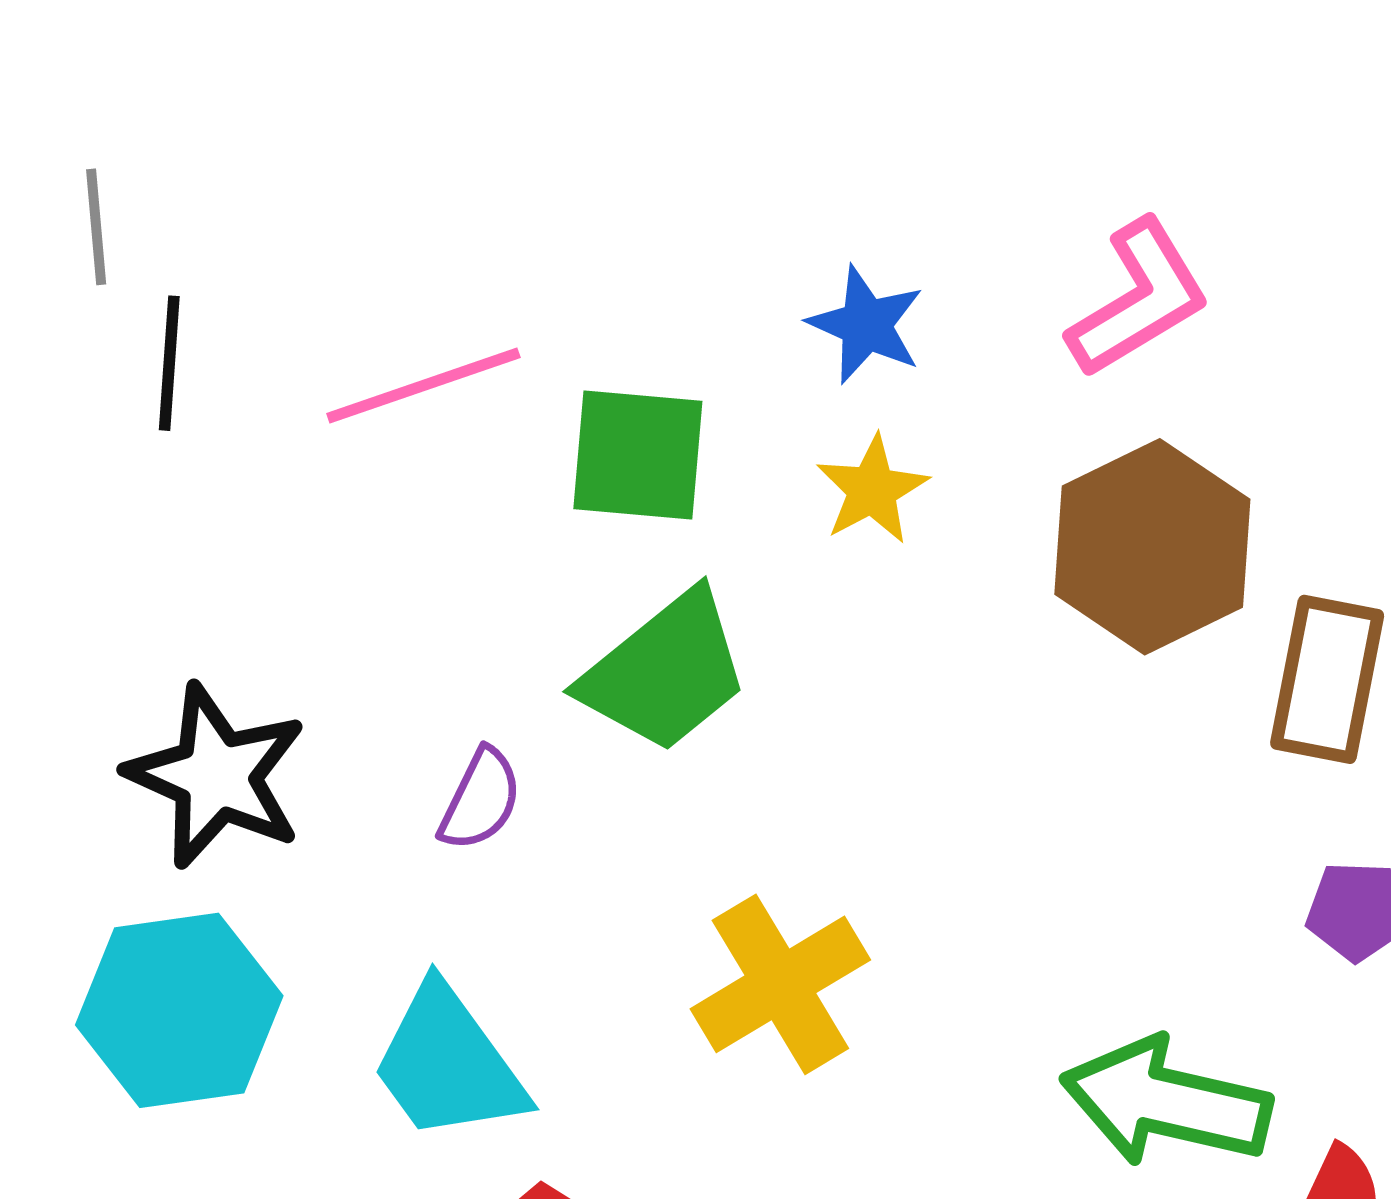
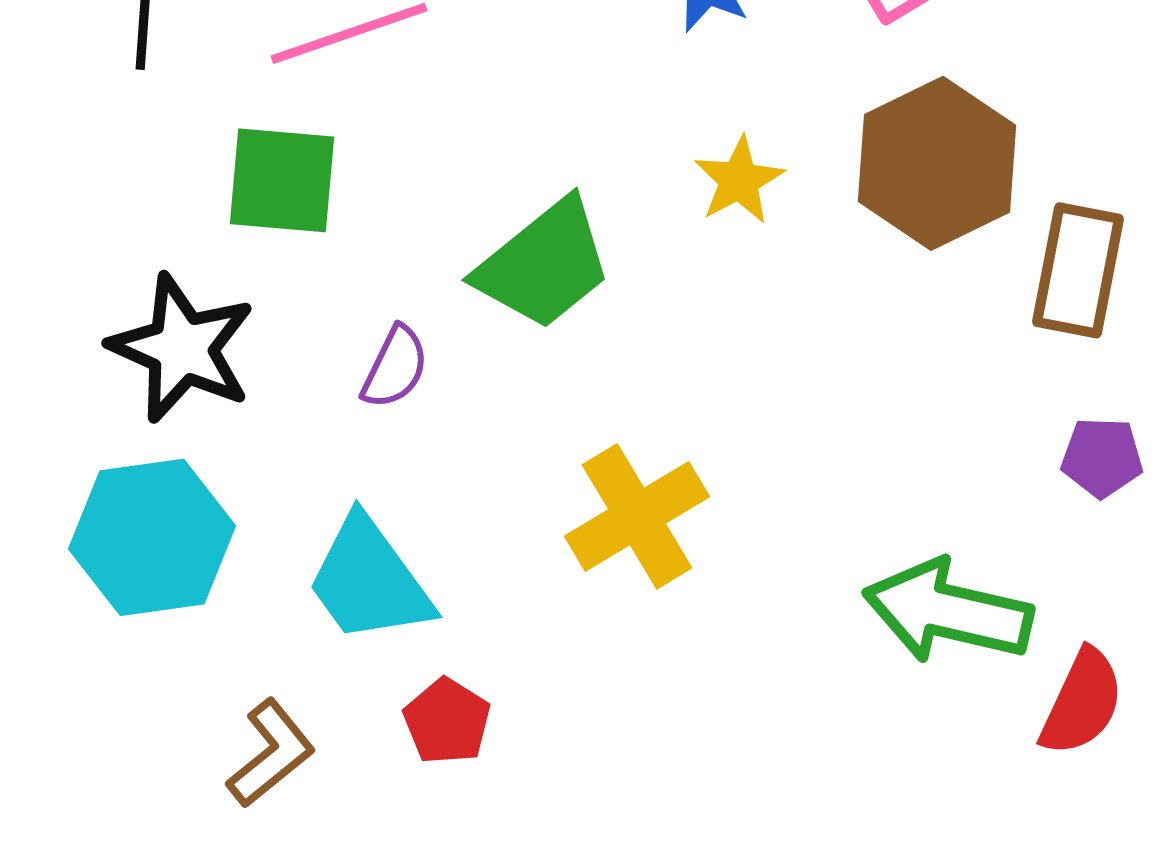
green square: (638, 455) -> (282, 180), moved
yellow star: (872, 490) -> (739, 180), moved

